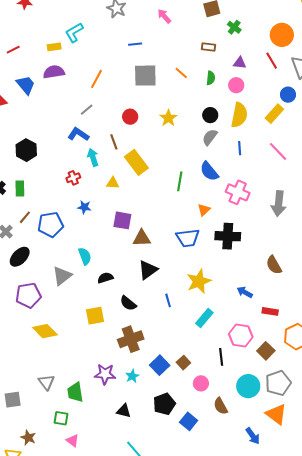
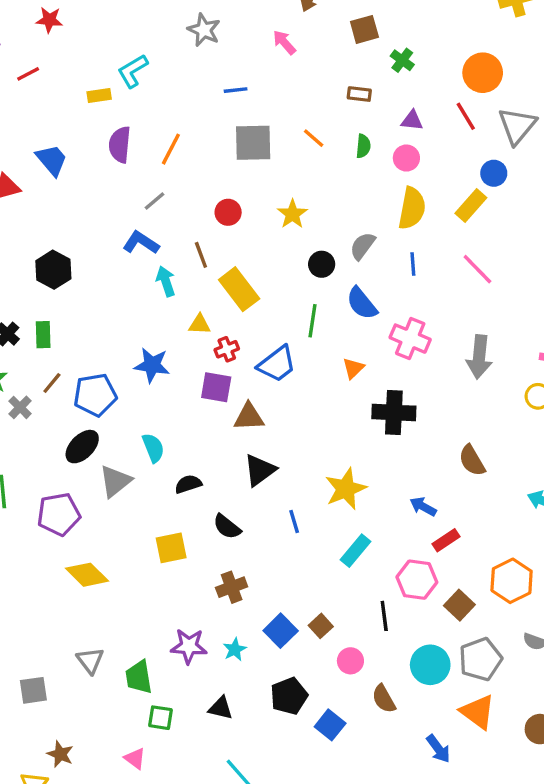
red line: (13, 50) -> (28, 74), moved
purple semicircle: (54, 72) -> (120, 145), moved, turned -75
black circle: (210, 115) -> (322, 264), moved
red cross: (73, 178) -> (227, 349), moved
blue star: (84, 207) -> (152, 365), size x1.5
blue trapezoid: (188, 238) -> (277, 364), moved, turned -30
black ellipse: (20, 257) -> (82, 447), moved
red rectangle: (270, 311) -> (446, 540), moved, turned -42
brown cross: (131, 339) -> (232, 587), size x0.7
green square: (61, 418) -> (161, 718), moved

